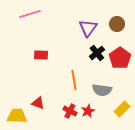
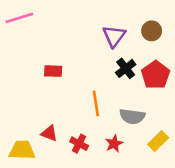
pink line: (30, 14) -> (19, 18), moved
red cross: (70, 111) -> (79, 144), moved

